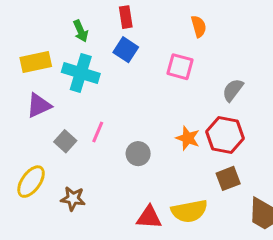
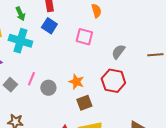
orange star: (188, 138) -> (76, 82), moved
gray circle: (138, 154) -> (48, 88), moved
brown square: (228, 178) -> (84, 103), moved

